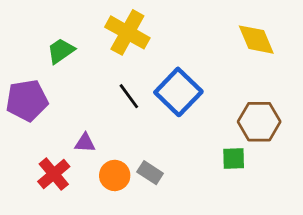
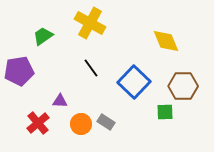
yellow diamond: (256, 40) -> (166, 41), moved
blue square: (178, 92) -> (134, 82), moved

